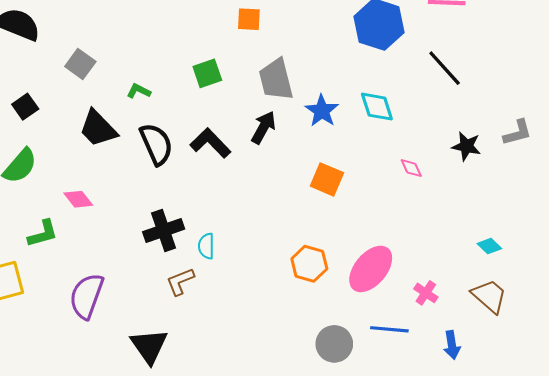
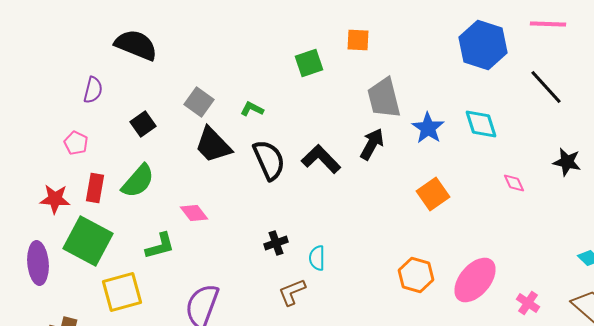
gray square: (80, 64) -> (199, 102), moved
green square: (207, 73) -> (309, 63), moved
orange square: (327, 179) -> (433, 194), turned 32
black cross: (164, 230) -> (276, 243), size x0.6

